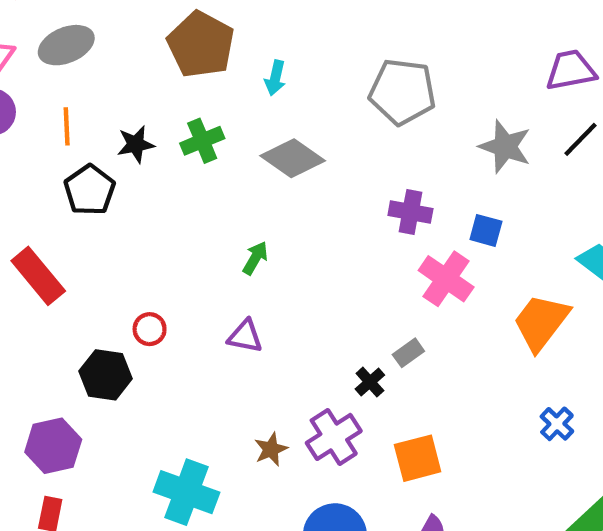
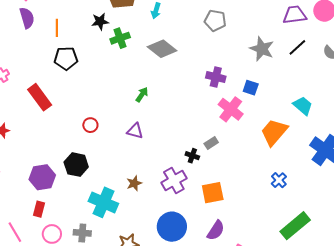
gray pentagon: (402, 92) -> (215, 20), size x0.7
black star: (136, 144) -> (100, 21), moved
black pentagon: (90, 190) -> (66, 58), turned 30
black hexagon: (106, 375) -> (76, 165), moved
black cross: (370, 382) -> (192, 156), turned -32
brown star: (271, 449) -> (134, 183), moved

